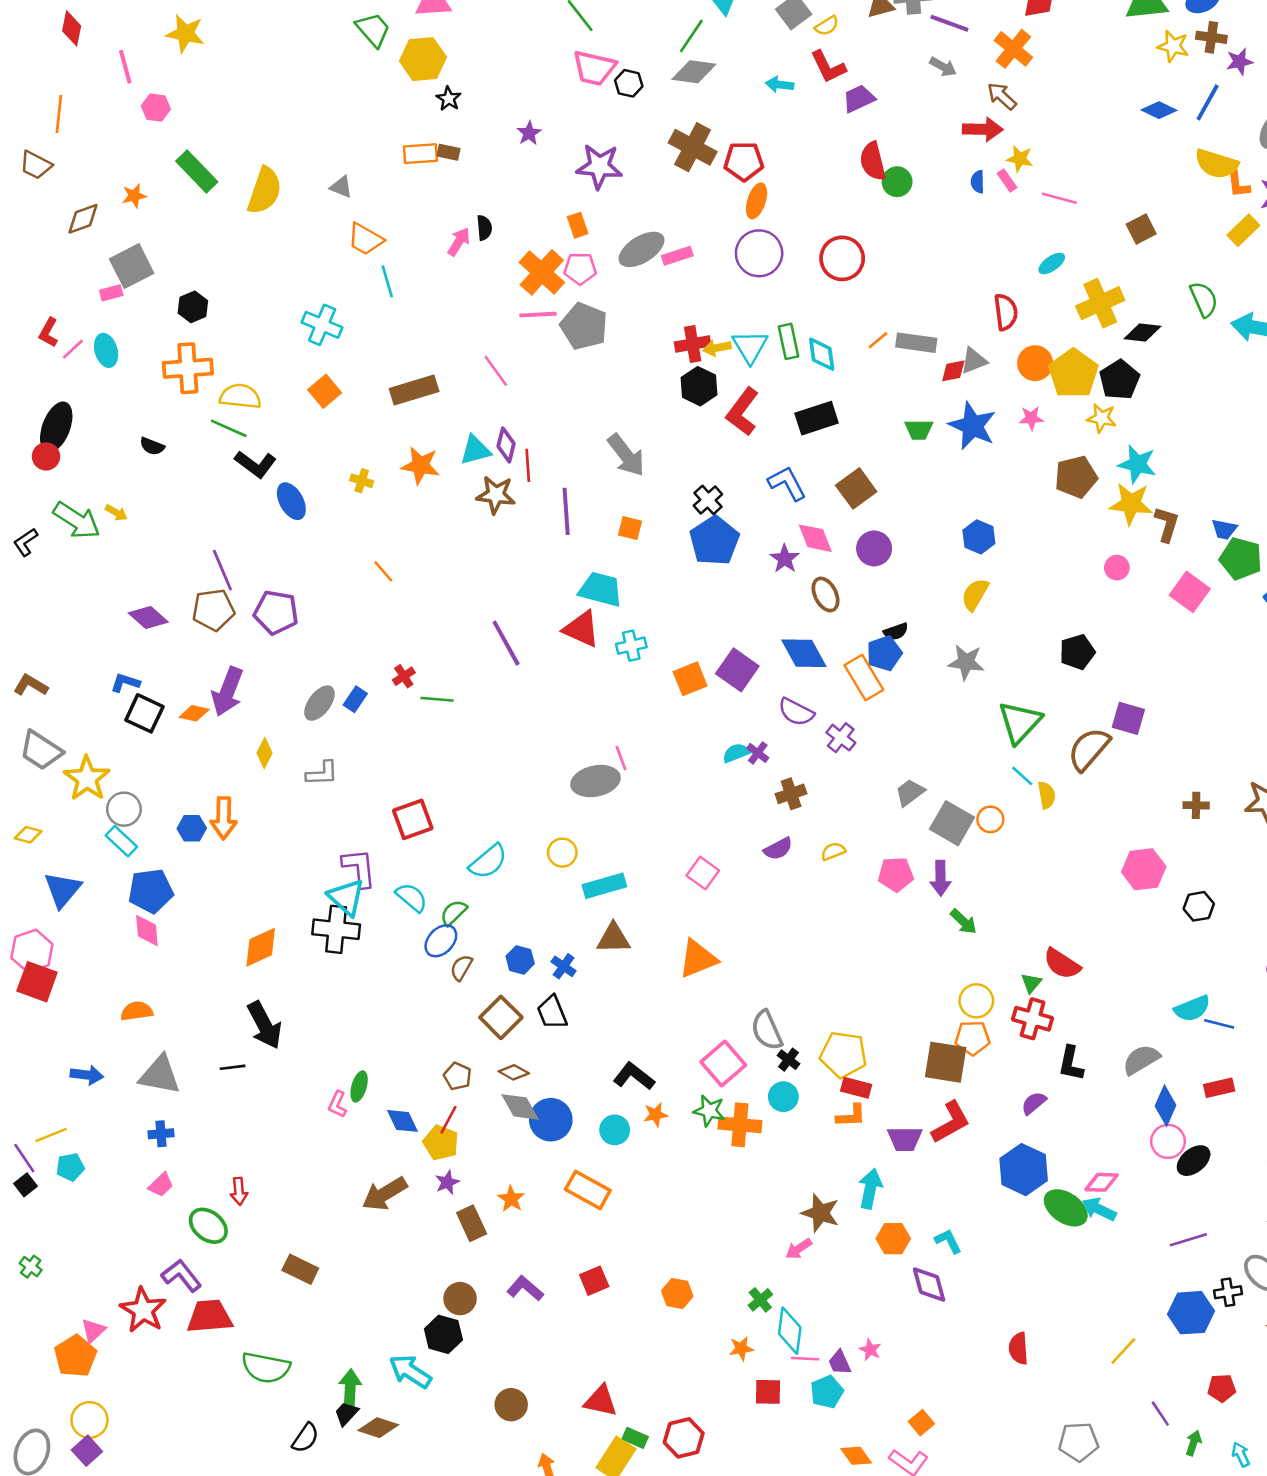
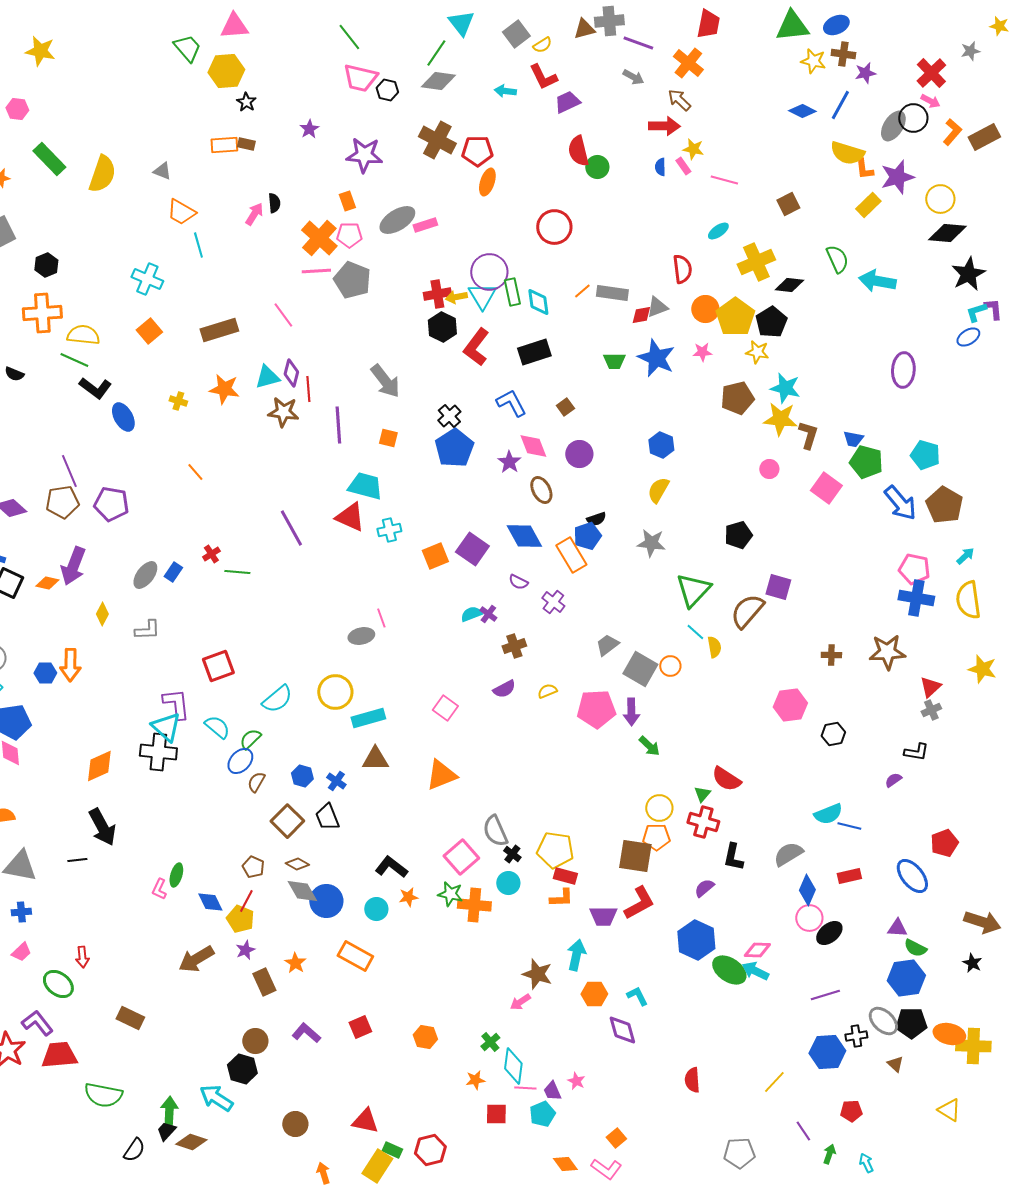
purple circle: (759, 253) -> (489, 272), moved
brown square: (856, 488) -> (565, 407), size x0.6
purple semicircle: (796, 712) -> (518, 582), size x0.7
gray ellipse: (595, 781) -> (361, 636), size x0.7
yellow circle: (562, 853) -> (335, 692), size x1.5
pink pentagon: (896, 874) -> (596, 709), size x1.4

